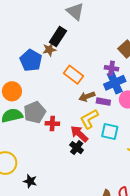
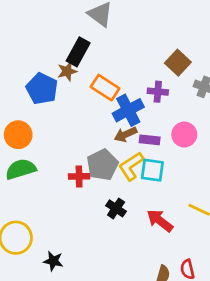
orange rectangle: (73, 75) -> (105, 88), moved
blue cross: (115, 83) -> (128, 110), moved
gray pentagon: (35, 112) -> (103, 165), moved
cyan square: (110, 132) -> (152, 170), moved
red arrow: (79, 134) -> (160, 221), moved

